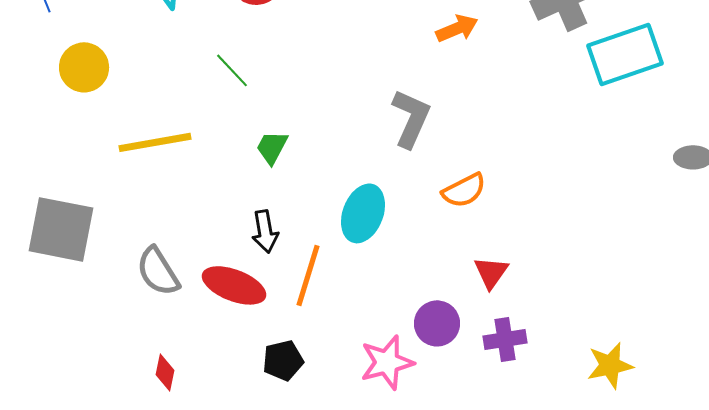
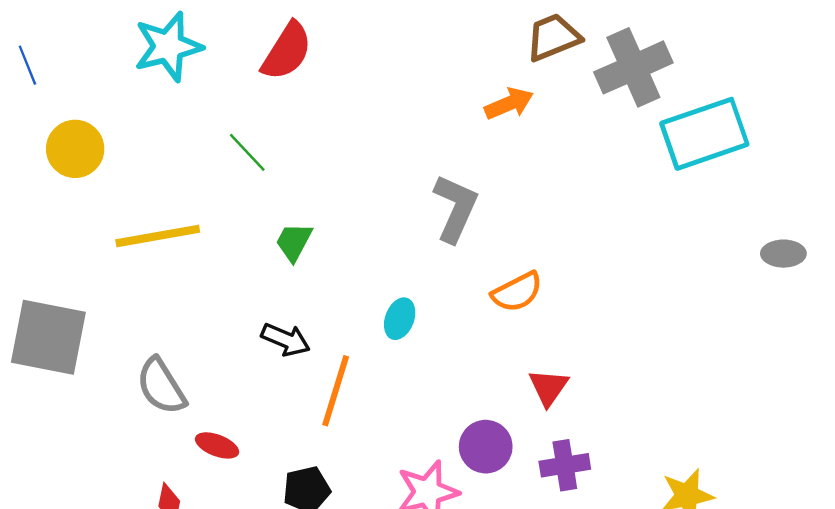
cyan ellipse: (363, 213) -> (400, 319), size x0.6
black arrow: (265, 231) -> (286, 340), turned -57
red ellipse: (234, 285) -> (217, 445), moved, size x0.6

